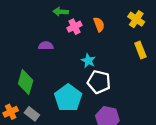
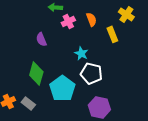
purple semicircle: (46, 46) -> (41, 39), turned -112
yellow rectangle: (140, 50) -> (112, 34), moved
green diamond: (26, 82) -> (36, 73), moved

